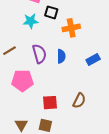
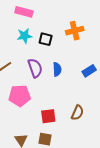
black square: (51, 12) -> (46, 39), moved
orange cross: (71, 28) -> (75, 31), moved

